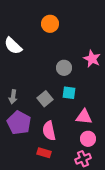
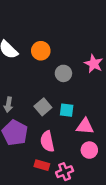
orange circle: (50, 24) -> (41, 51), moved
cyan square: (69, 93) -> (67, 110), moved
pink cross: (83, 159) -> (65, 172), moved

